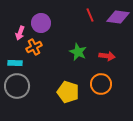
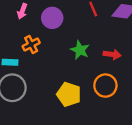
purple circle: (41, 23) -> (52, 18), moved
pink arrow: (20, 33) -> (22, 11), moved

